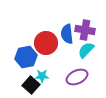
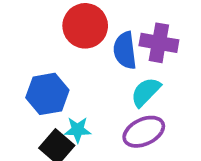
red circle: (46, 43) -> (85, 26), moved
cyan semicircle: (86, 50) -> (146, 92), moved

